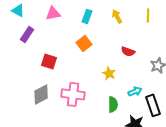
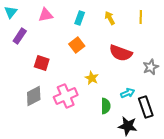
cyan triangle: (18, 10) -> (11, 12), turned 40
red semicircle: (128, 51) -> (121, 53), size x1.6
yellow star: (109, 73) -> (92, 78), moved
pink cross: (73, 94) -> (66, 96), turned -30

